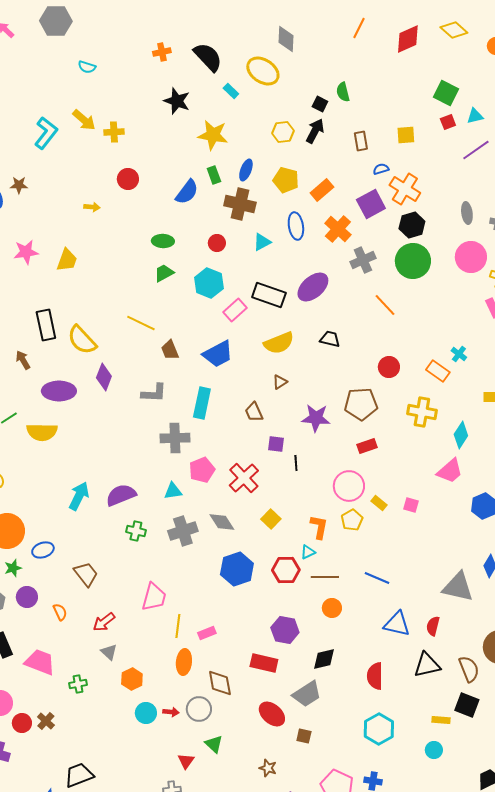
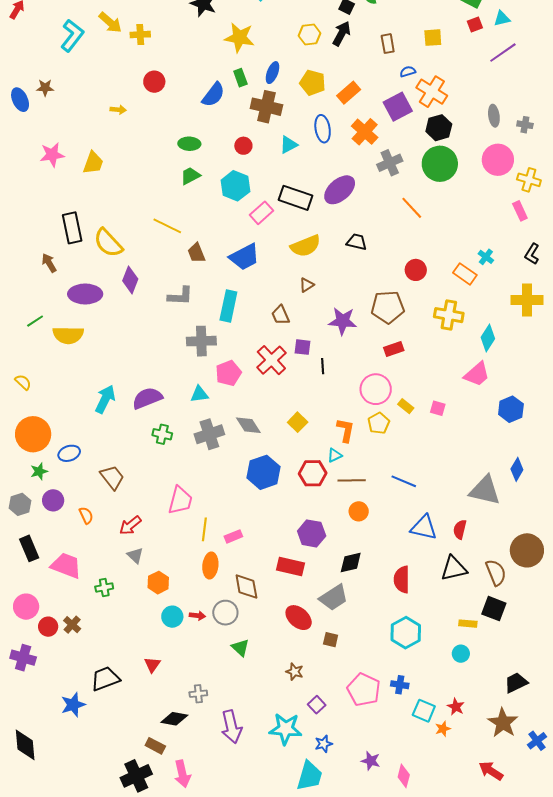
red cross: (244, 478) -> (271, 360), moved
red triangle: (186, 761) -> (152, 665), moved

